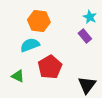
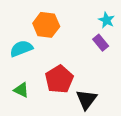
cyan semicircle: (30, 45) -> (21, 49), moved
black triangle: (87, 85) -> (86, 99), moved

